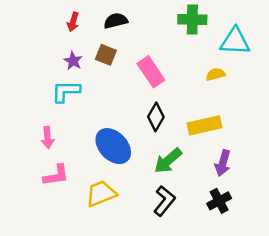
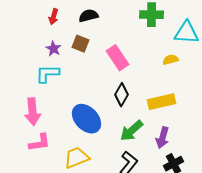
pink arrow: (47, 138) -> (32, 112), size x1.5
purple arrow: (223, 163) -> (162, 138), moved

